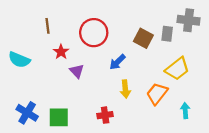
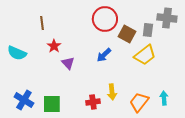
red circle: (94, 33) -> (105, 19), moved
yellow trapezoid: (177, 69) -> (145, 55), moved
yellow arrow: (125, 89) -> (112, 92), moved
orange trapezoid: (157, 94) -> (139, 102), moved

